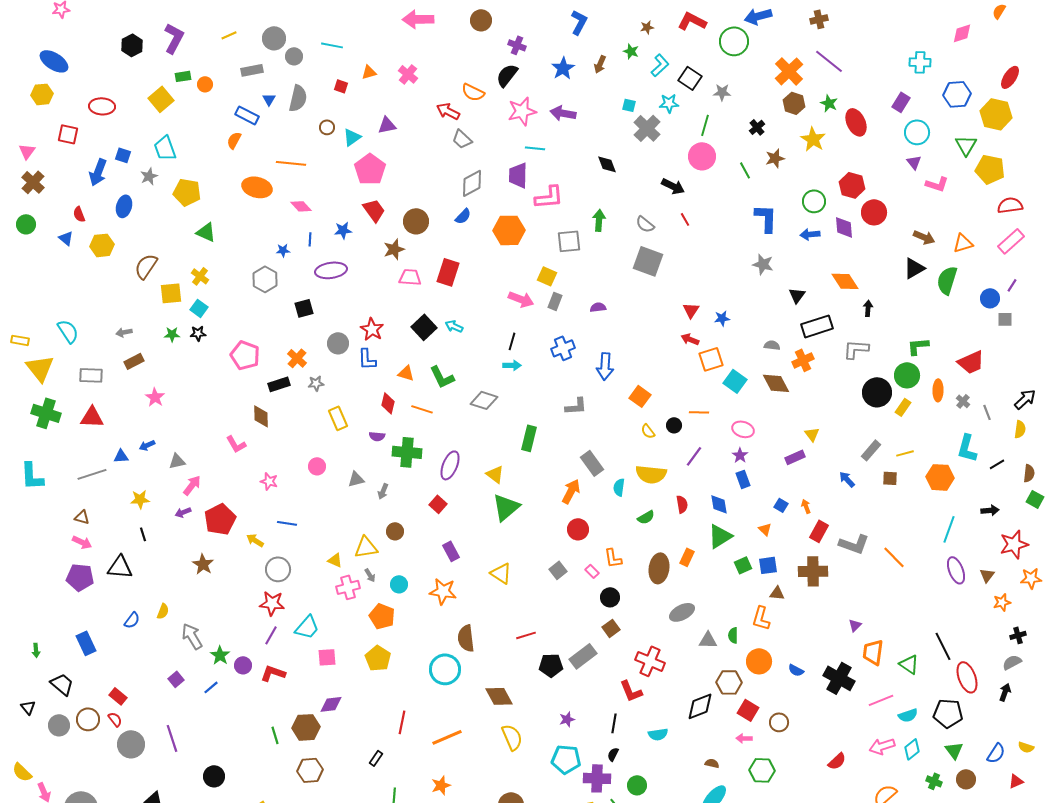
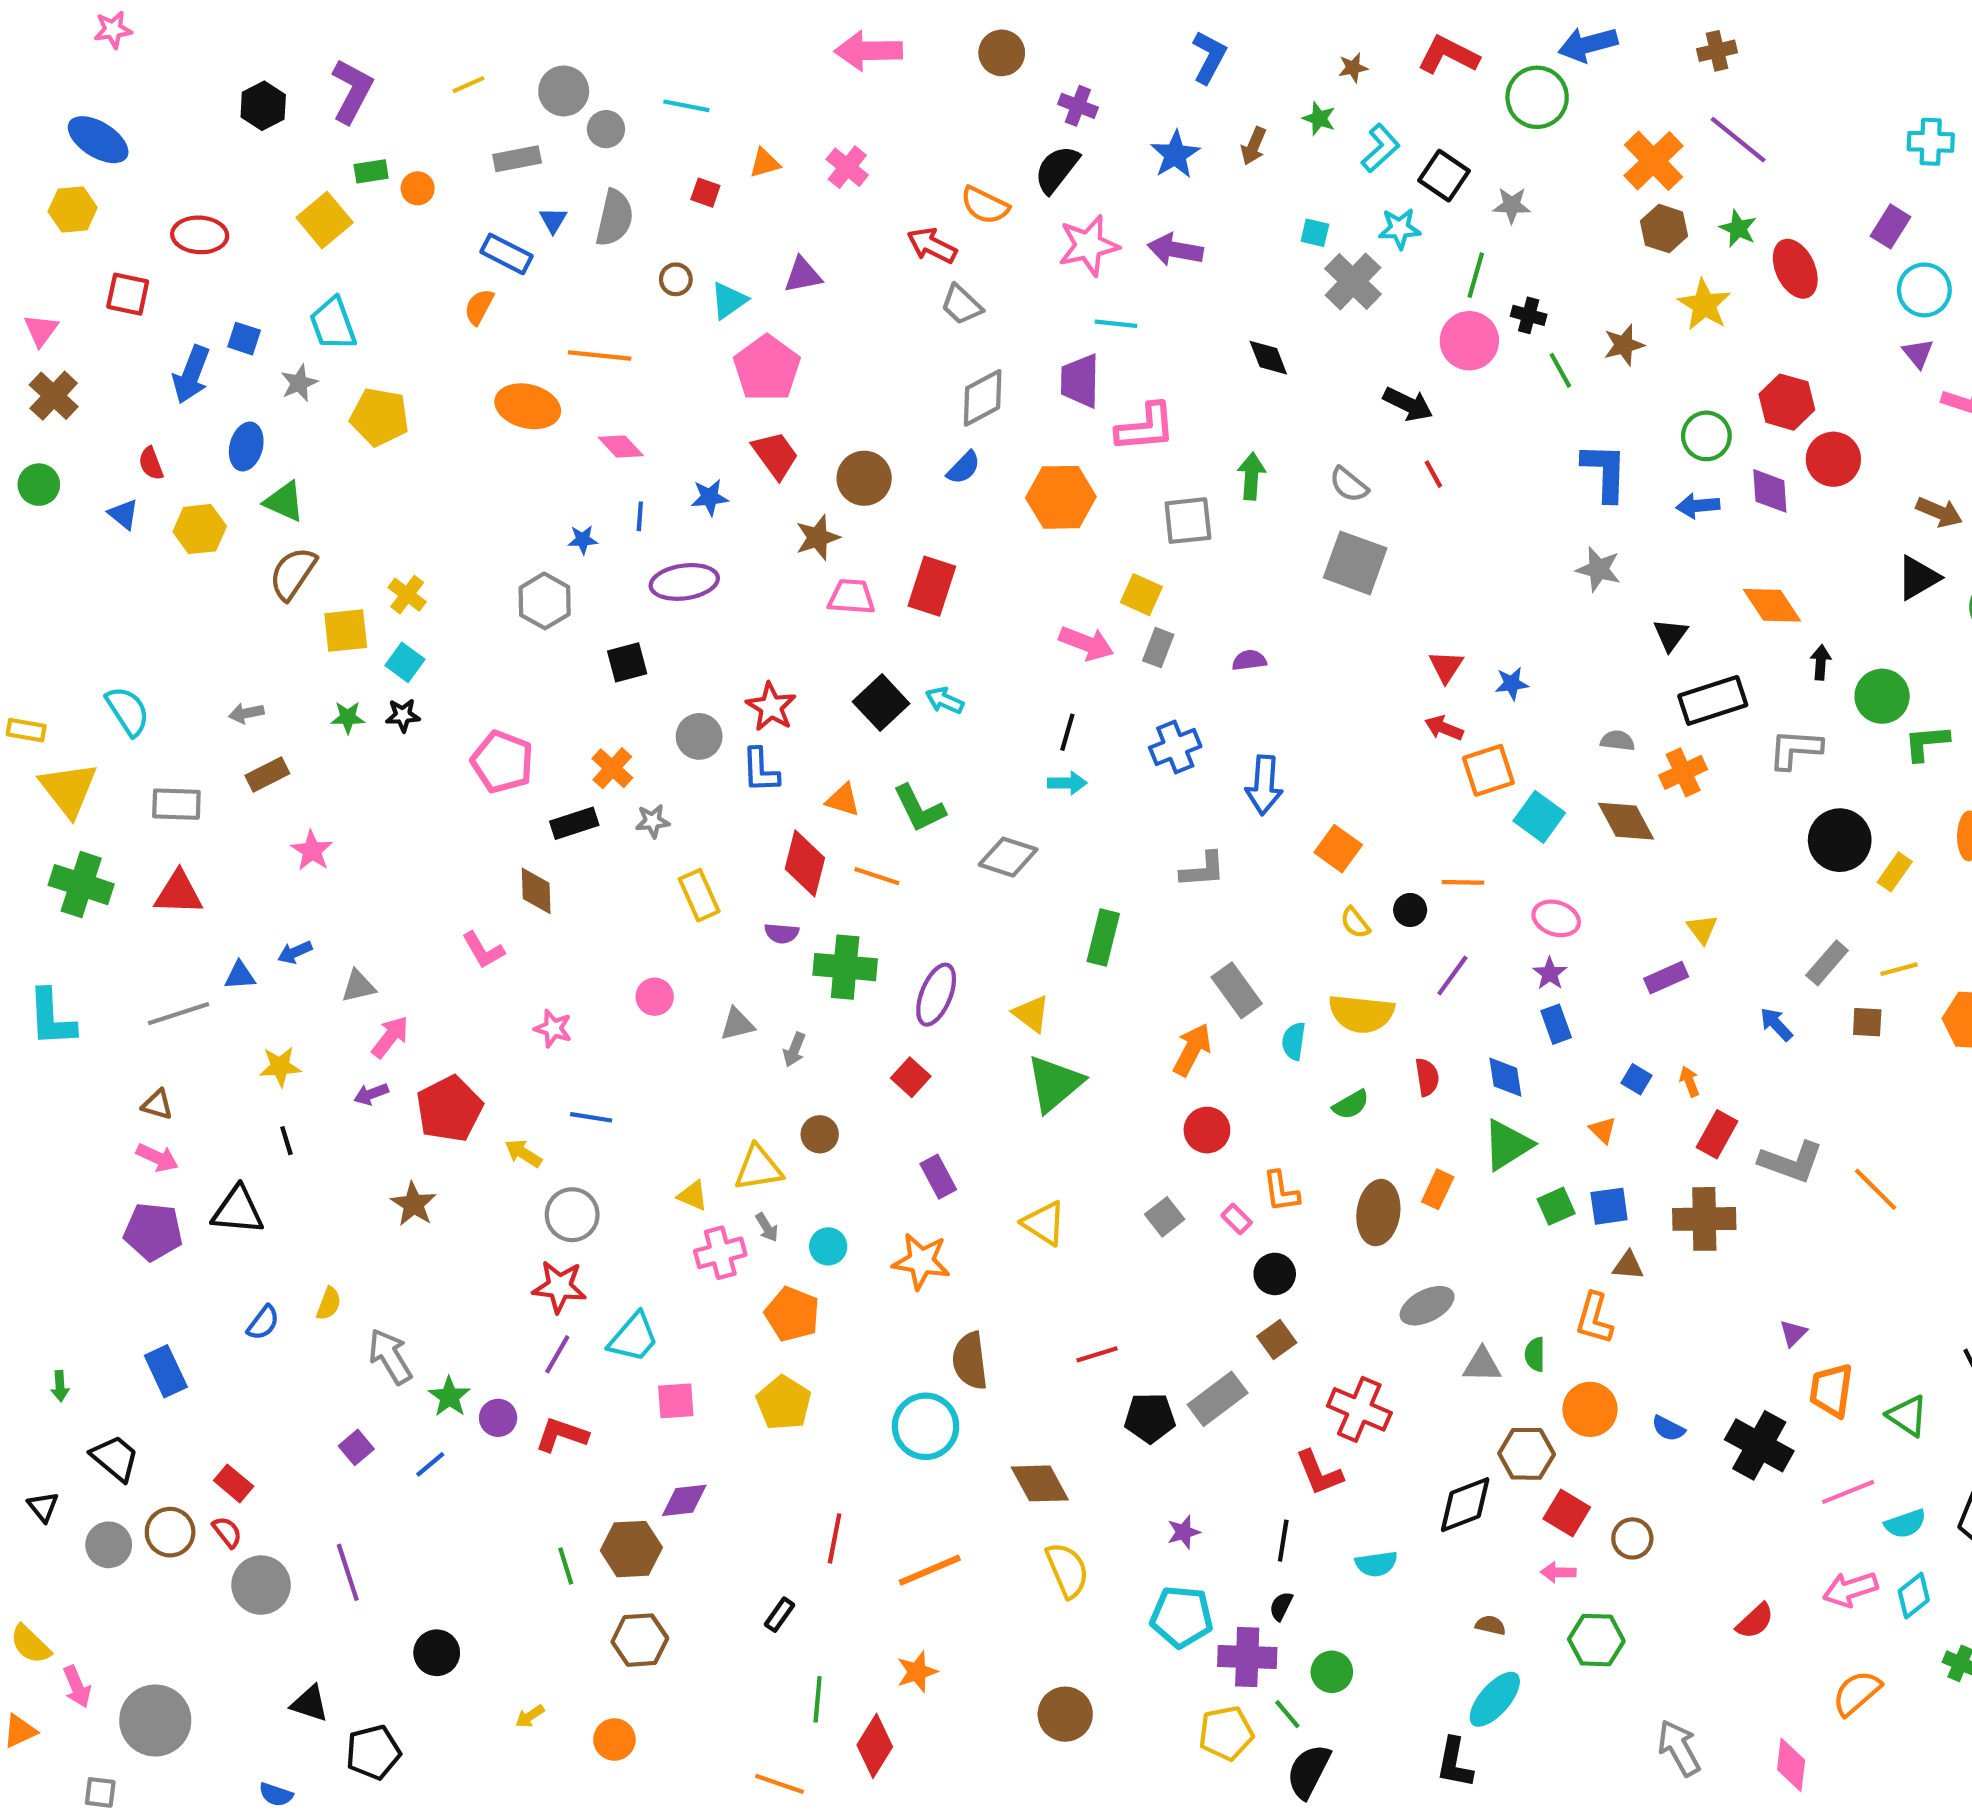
black cross: (757, 127) -> (1529, 315), moved, turned -35
green triangle: (206, 232) -> (284, 502), moved
green circle: (907, 375) -> (1882, 696), moved
red diamond: (388, 403) -> (805, 863), size x1.4

